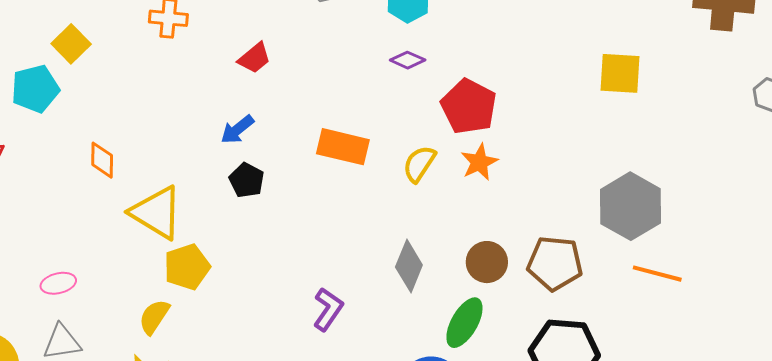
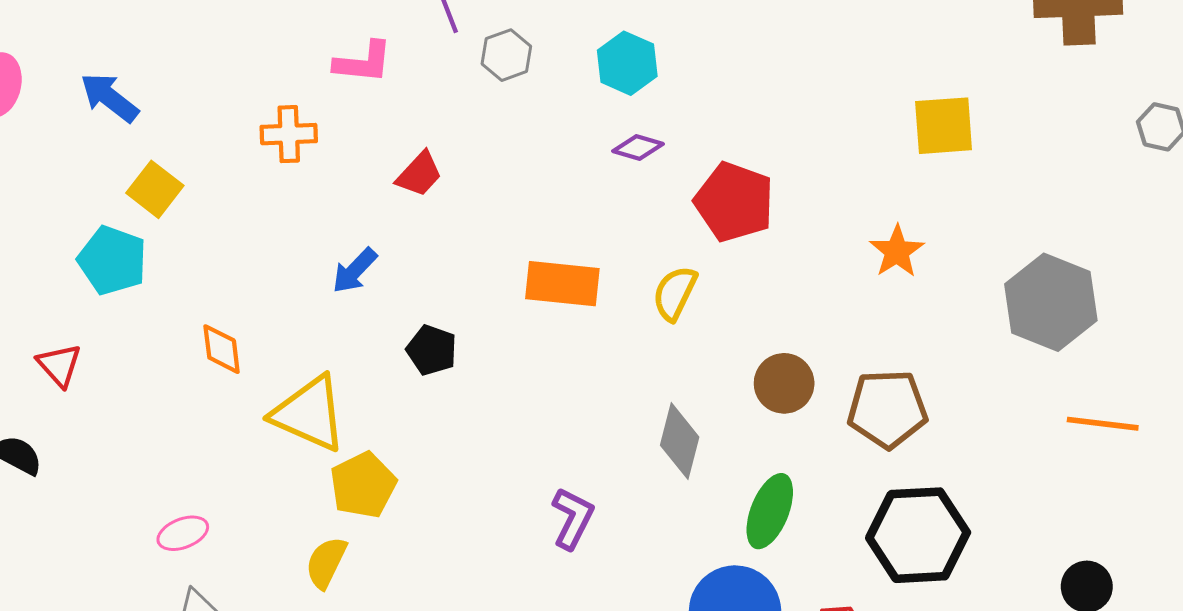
cyan pentagon: (35, 89) -> (112, 260), turned -30
blue arrow: (237, 130) -> (355, 271), moved
orange star: (479, 162) -> (897, 251), moved
gray hexagon: (630, 206) -> (1051, 302), moved
brown circle: (487, 262) -> (784, 383), moved
orange line: (657, 274) -> (1103, 424), moved

